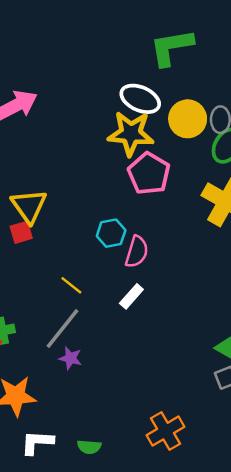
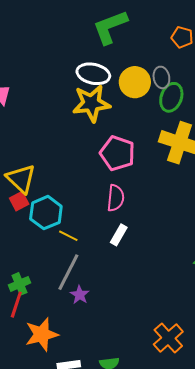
pink pentagon: (149, 174) -> (117, 153), moved
cyan hexagon: (111, 233) -> (46, 213), moved, size x1.4
purple star: (70, 358) -> (80, 295), turned 30

